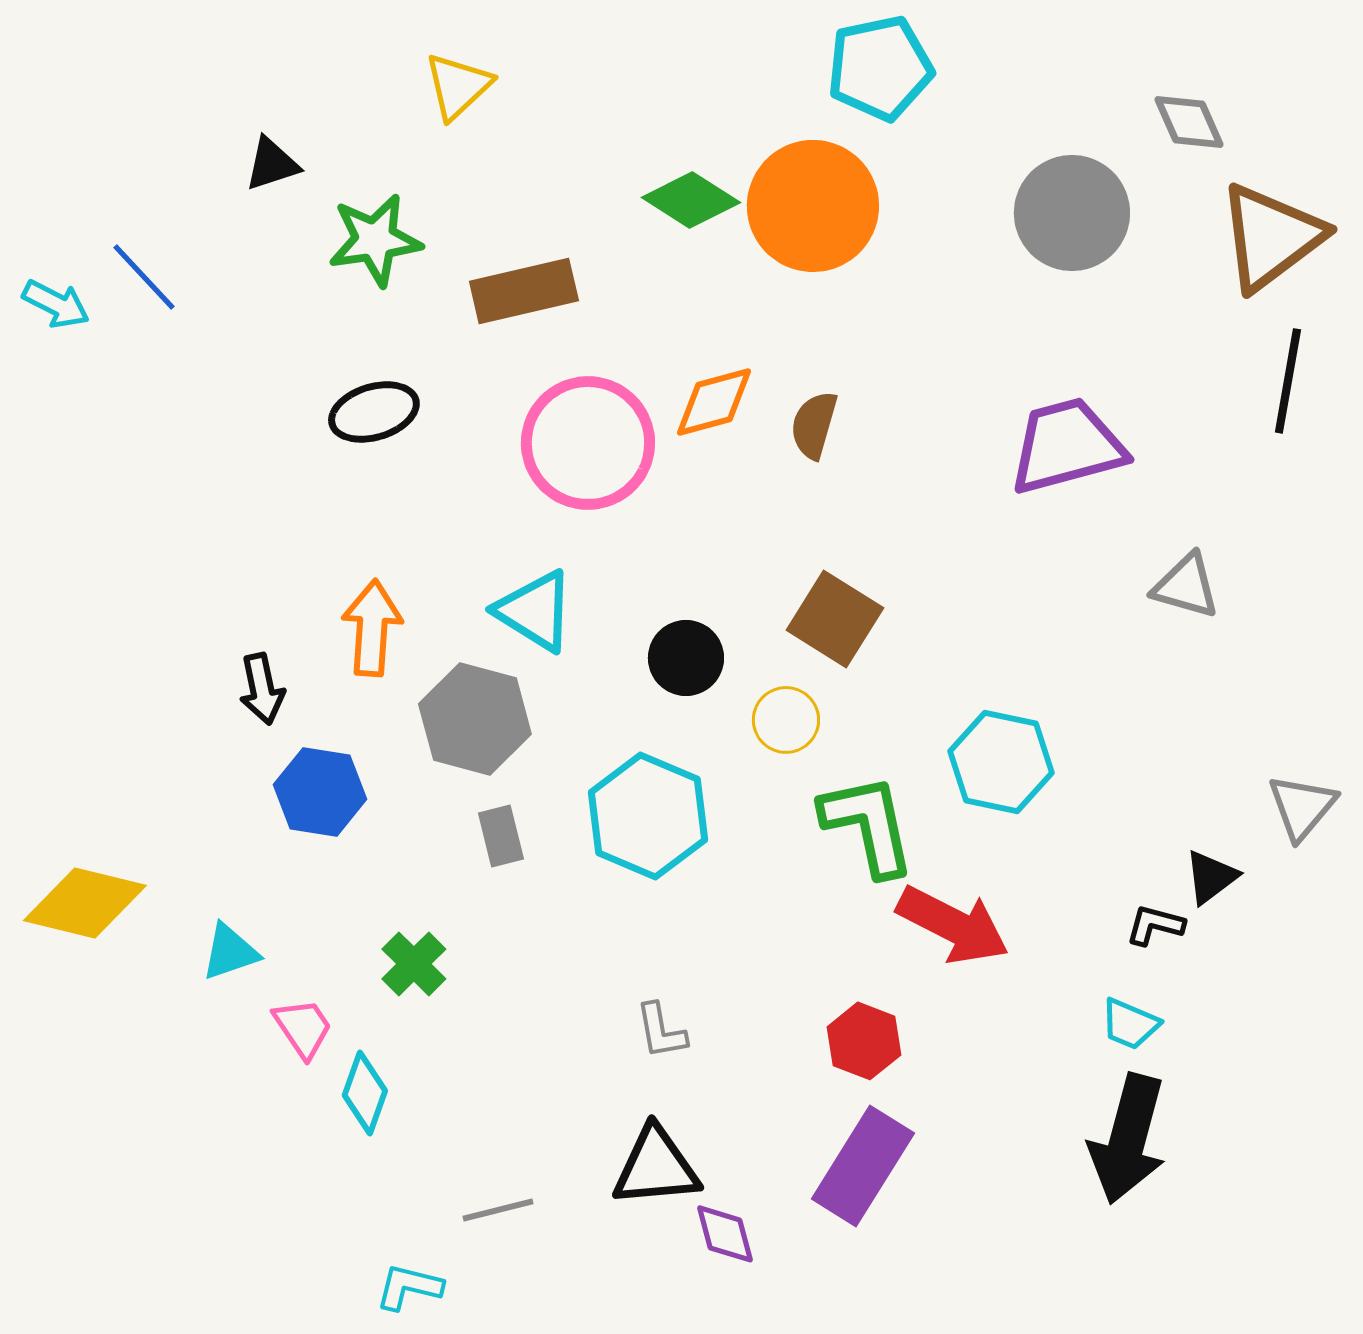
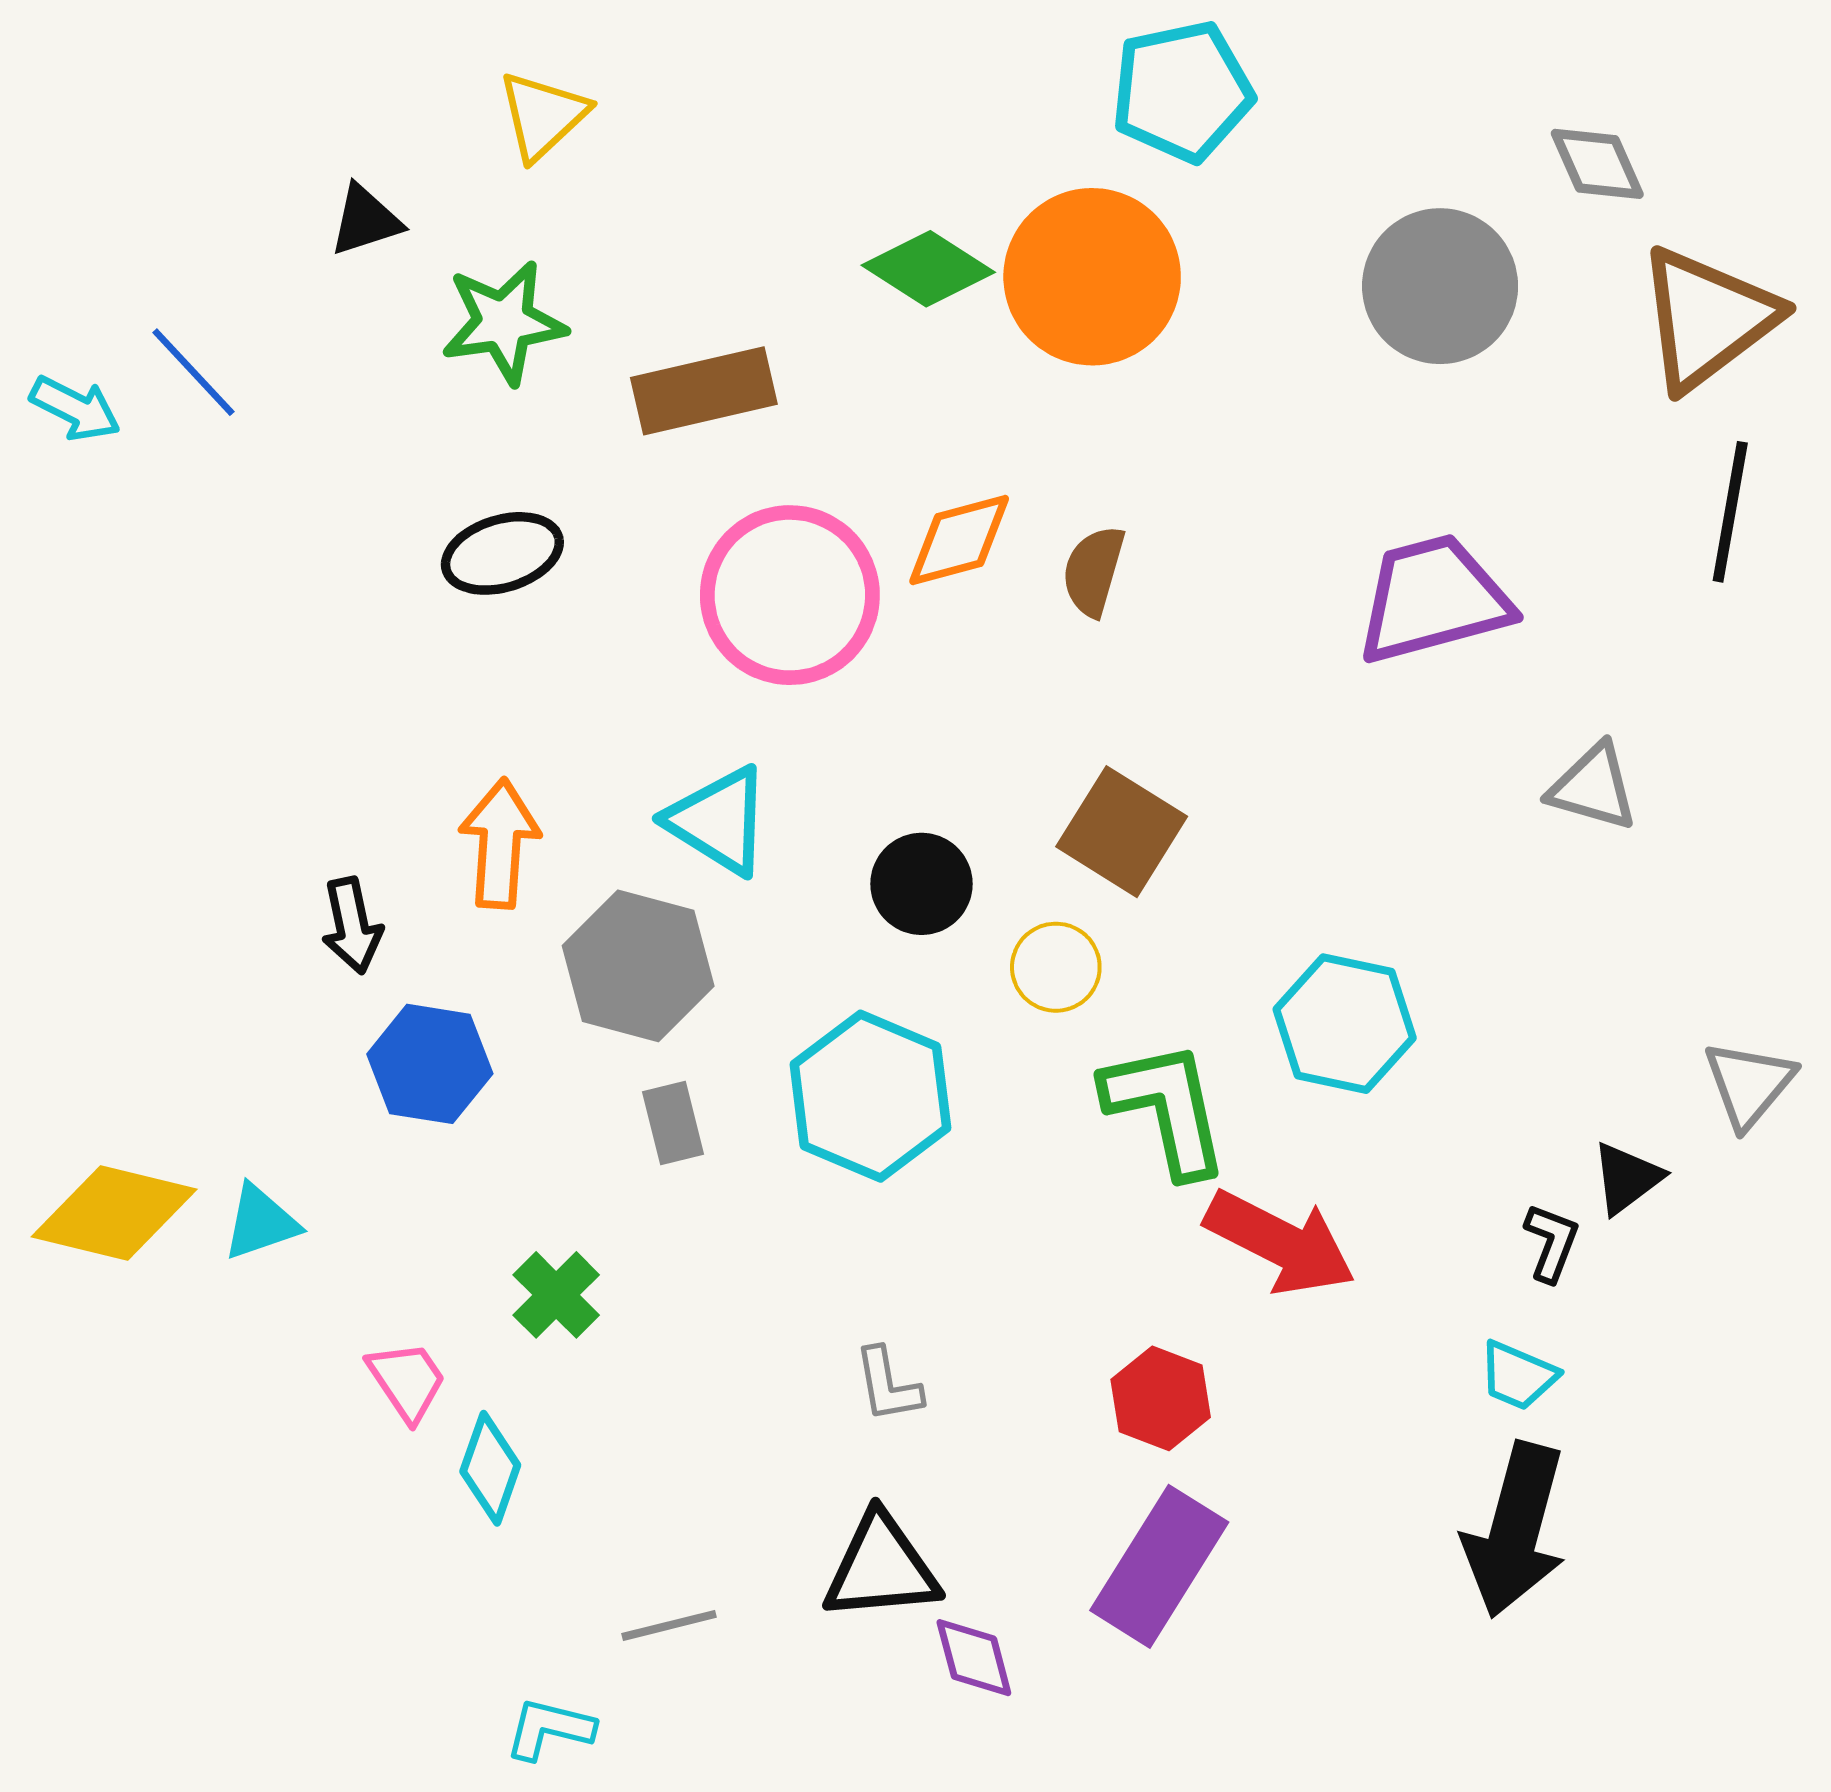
yellow triangle: (458, 86) -> (543, 116), moved
black L-shape: (1155, 925) -> (1552, 1243), turned 96
cyan triangle: (230, 952) -> (261, 1222), moved

